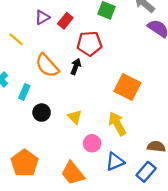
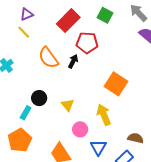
purple triangle: (42, 17) -> (27, 14), moved
red rectangle: (65, 21) -> (68, 21), size x1.6
cyan rectangle: (24, 92) -> (26, 113), moved
blue triangle: (115, 162) -> (98, 147), turned -42

